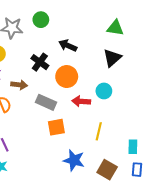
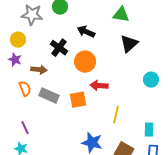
green triangle: (115, 28) -> (121, 15), moved
cyan circle: (104, 91) -> (151, 80), moved
gray rectangle: (46, 102) -> (49, 96), moved
orange square: (56, 127) -> (78, 100), moved

